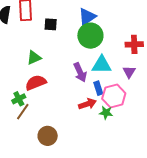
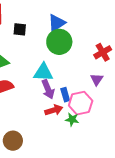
red cross: (134, 44) -> (103, 52), turned -30
cyan triangle: (102, 65) -> (43, 72), moved
purple arrow: (80, 72) -> (48, 89), moved

